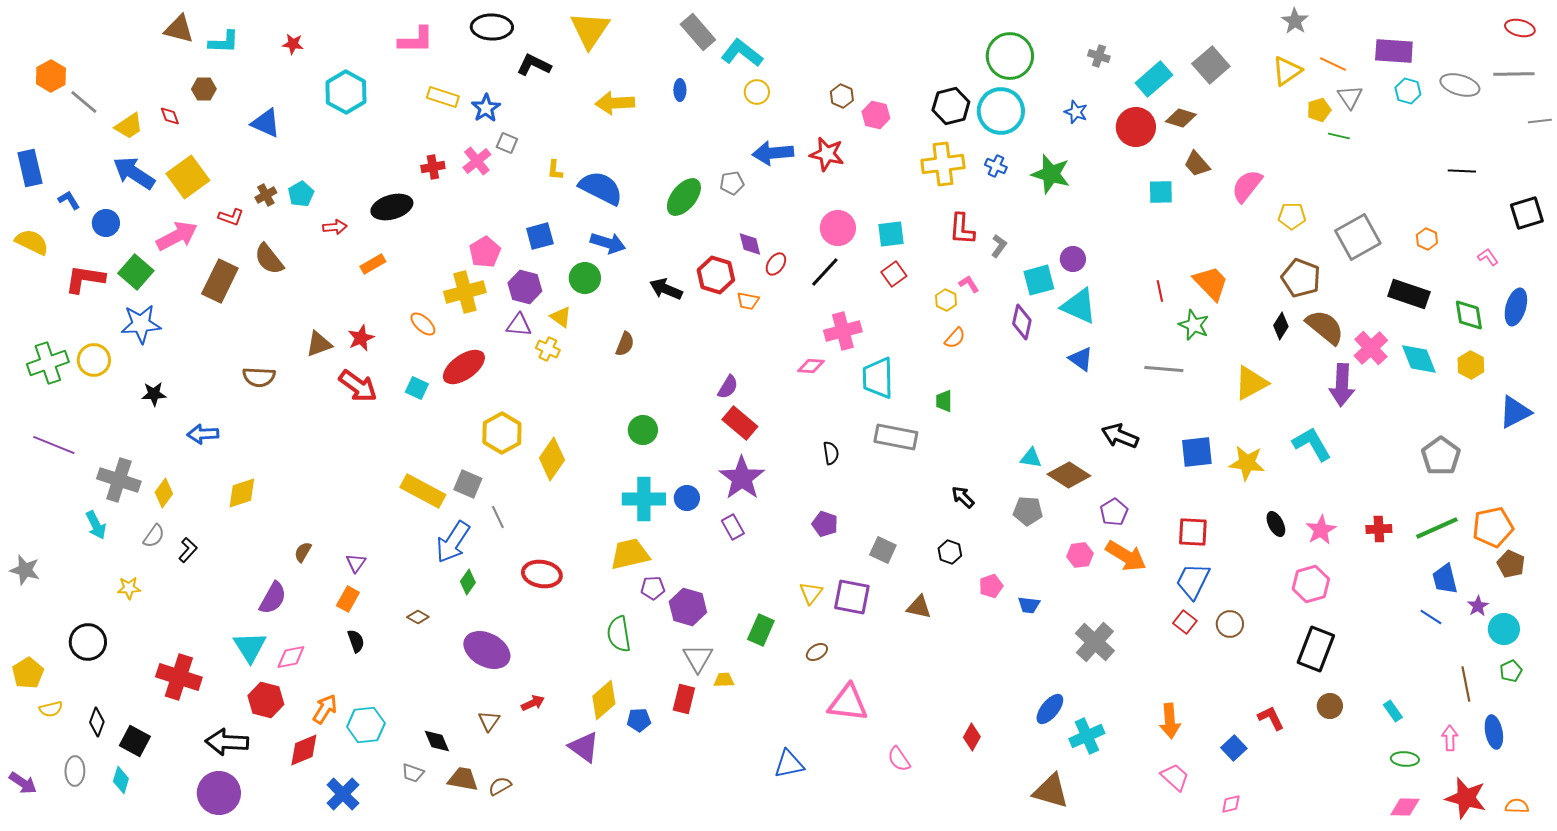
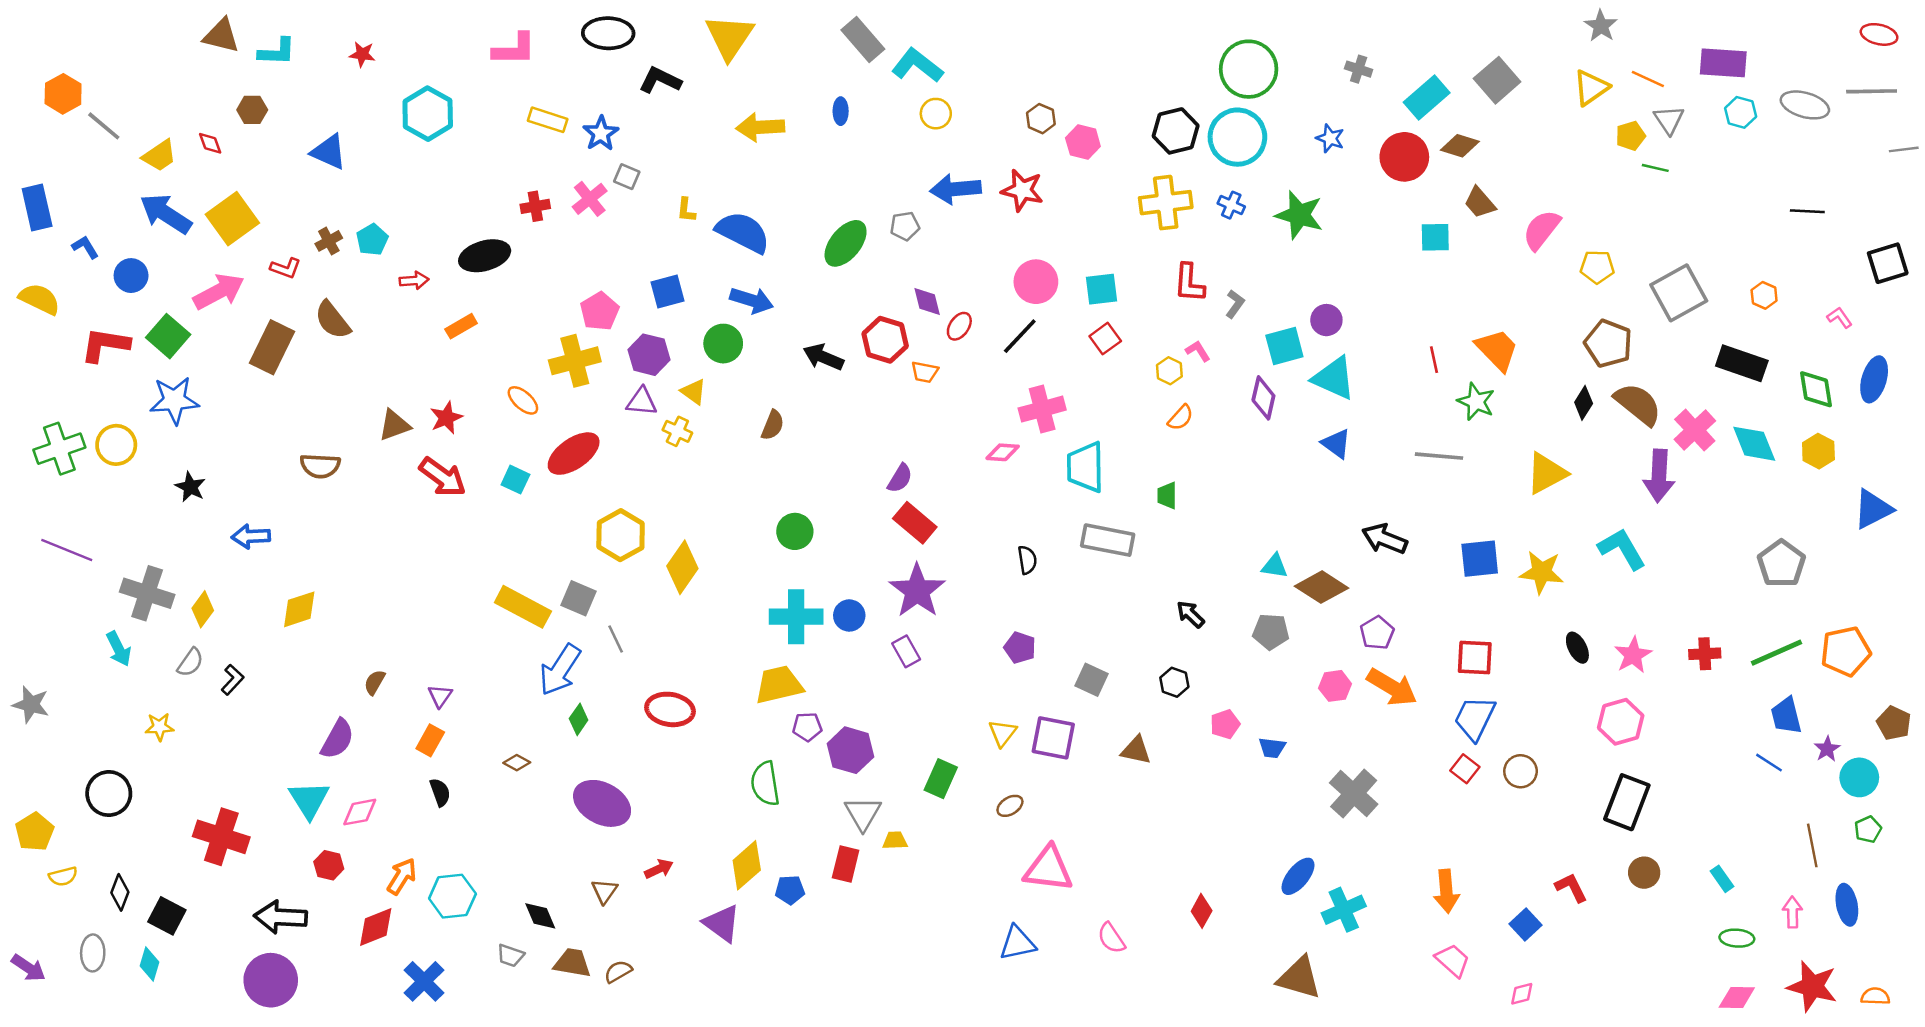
black star: (154, 394) -> (190, 487), turned 30
brown pentagon: (1511, 564) -> (1894, 723), moved
red hexagon: (266, 700) -> (329, 865), size x0.7
blue triangle: (789, 764) -> (1017, 943), moved

